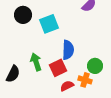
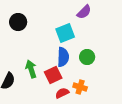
cyan square: (49, 24) -> (65, 33), moved
green circle: (95, 66) -> (87, 57), moved

